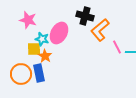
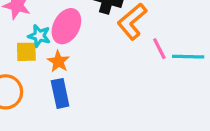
orange star: (45, 56) -> (58, 61), moved
blue rectangle: (39, 73) -> (60, 93), moved

